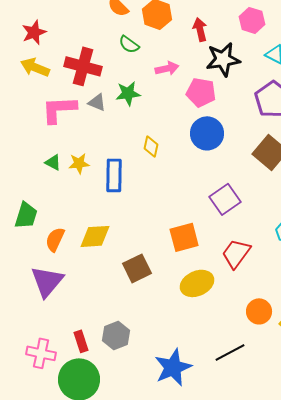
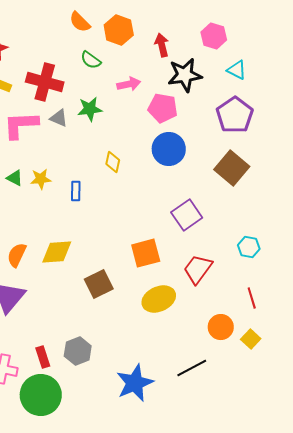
blue rectangle: (114, 175) -> (76, 191), size x0.6

